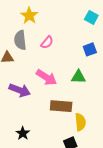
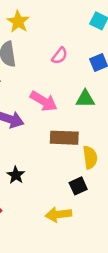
pink semicircle: (47, 42) -> (60, 56), moved

